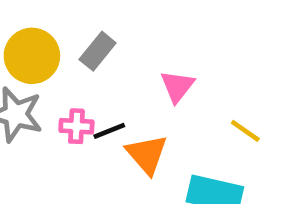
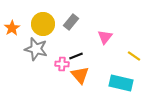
pink cross: (76, 126) -> (62, 64), moved
orange triangle: (147, 154) -> (80, 75), moved

